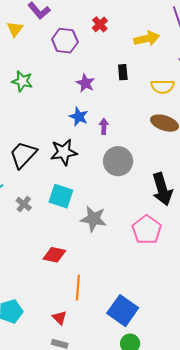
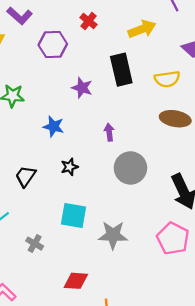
black rectangle: (123, 72) -> (121, 70), size x1.8
blue star: (79, 117) -> (54, 126), moved
black star: (64, 152) -> (69, 167), size x0.6
black trapezoid: (23, 155) -> (25, 176), size x0.7
gray cross: (24, 204) -> (35, 244), moved

